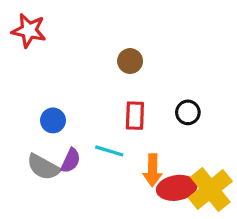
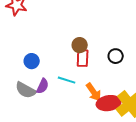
brown circle: (130, 61) -> (80, 45), moved
orange arrow: (153, 170) -> (94, 92), turned -36

